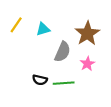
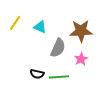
cyan triangle: (43, 29) -> (40, 27), turned 40
brown star: (87, 33) -> (81, 31), turned 30

